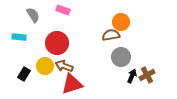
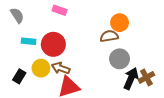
gray semicircle: (33, 15) -> (17, 15), moved
cyan rectangle: (19, 37) -> (29, 41), moved
black arrow: (132, 76) -> (131, 78), size x1.5

